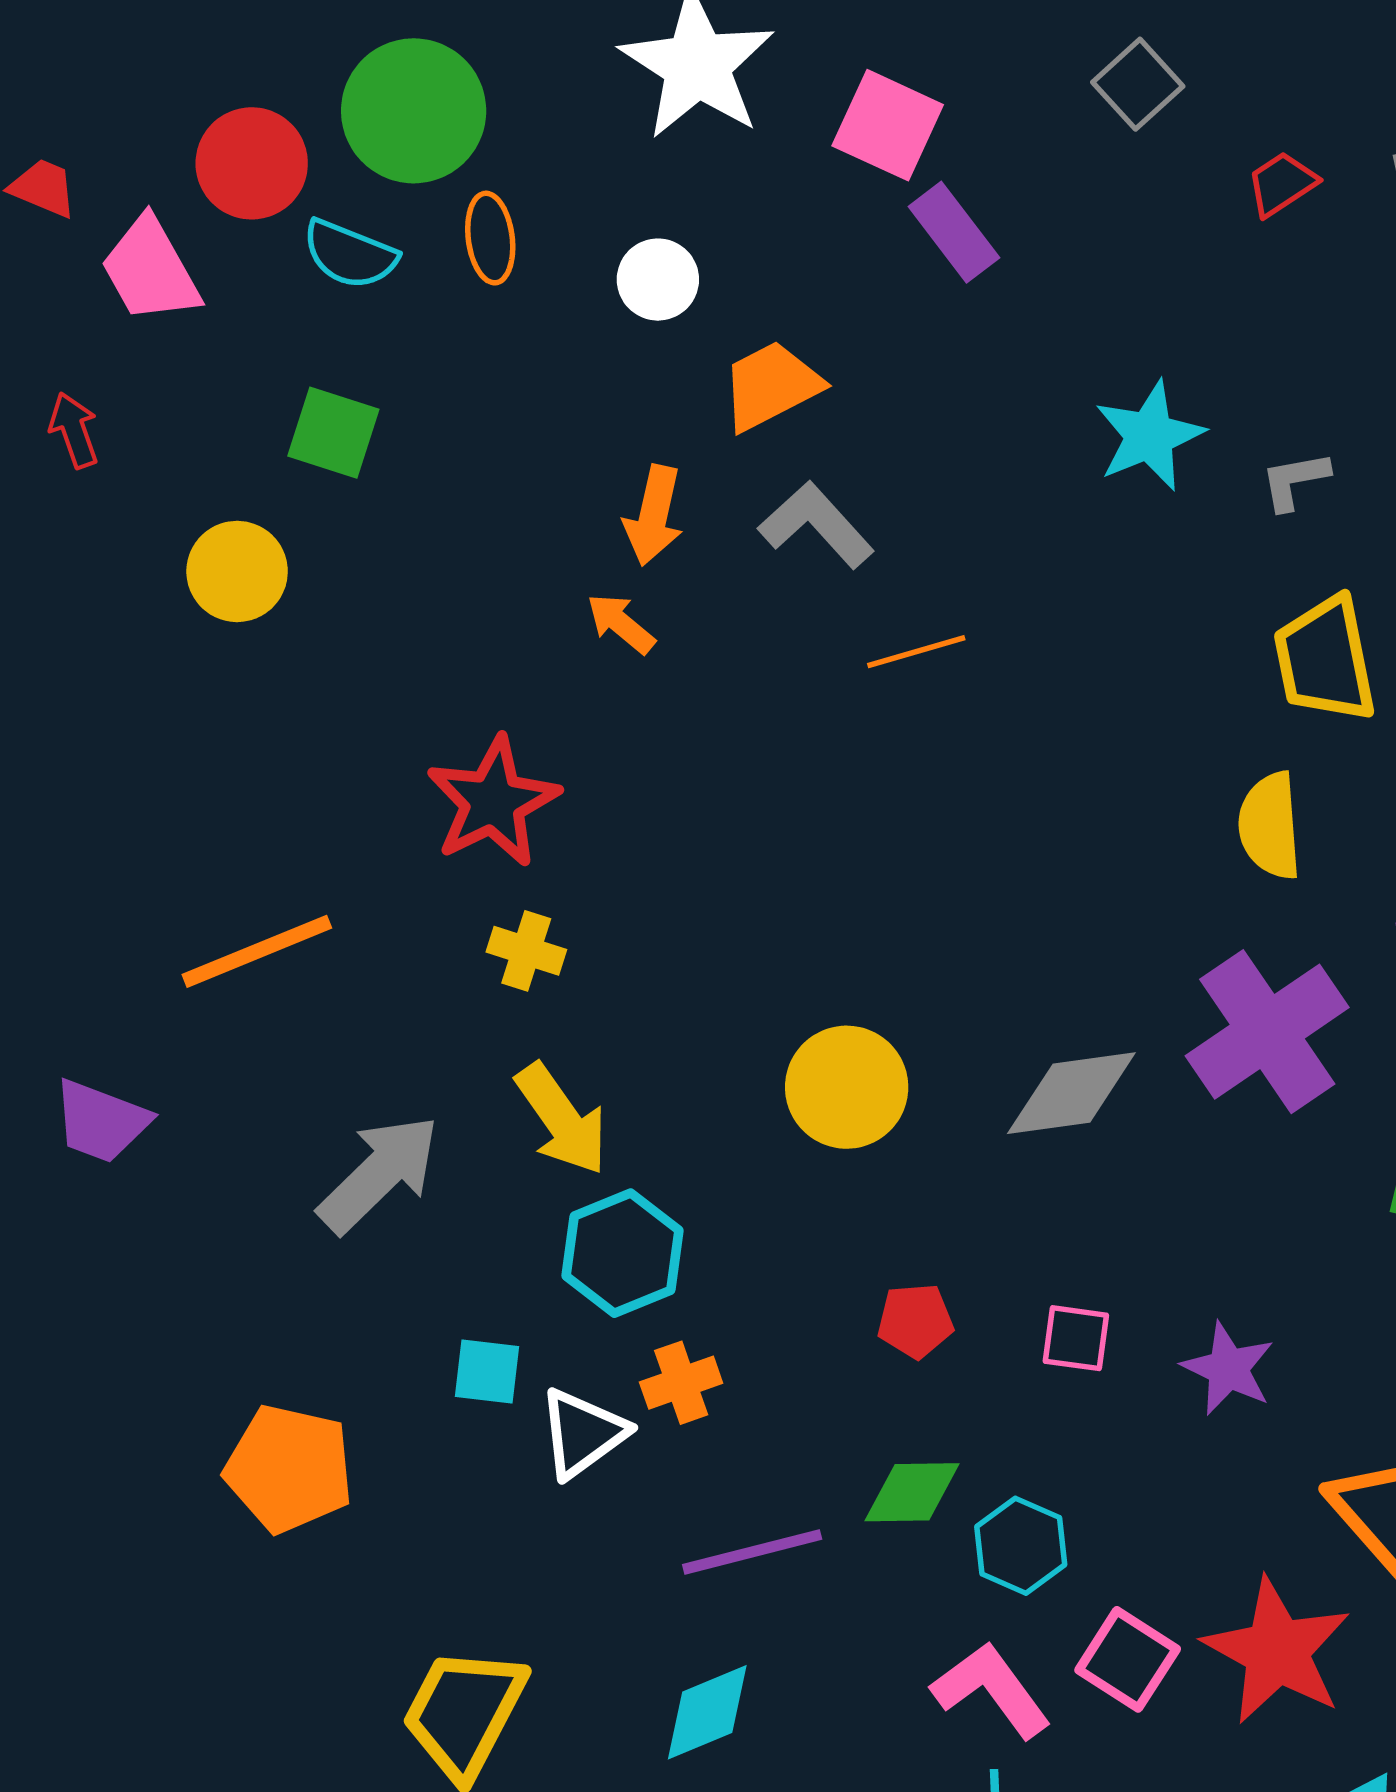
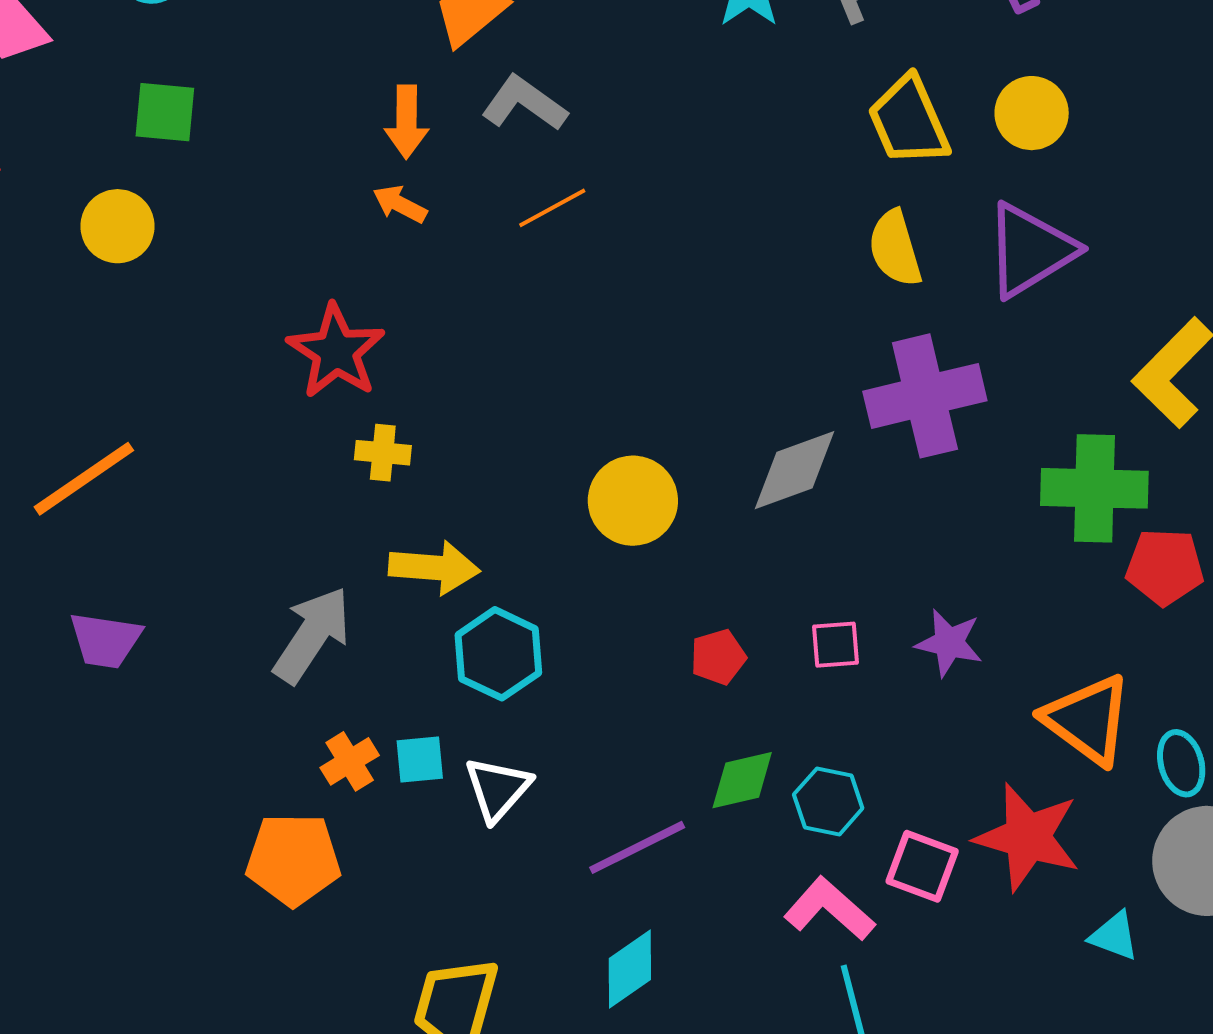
orange line: (916, 652) -> (552, 208), moved
orange line: (257, 951) -> (84, 479), moved
purple cross: (1267, 1032) -> (925, 396), turned 33
yellow arrow: (562, 1119) -> (434, 568), turned -38
orange cross: (681, 1383) -> (350, 761), moved

